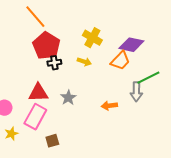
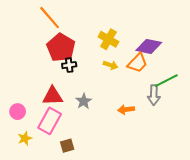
yellow arrow: (84, 62) -> (111, 65), moved

